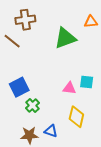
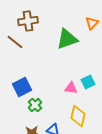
orange triangle: (91, 22) -> (92, 23), turned -40
cyan square: (87, 82) -> (88, 82), turned -32

